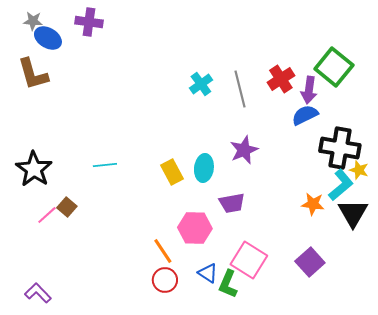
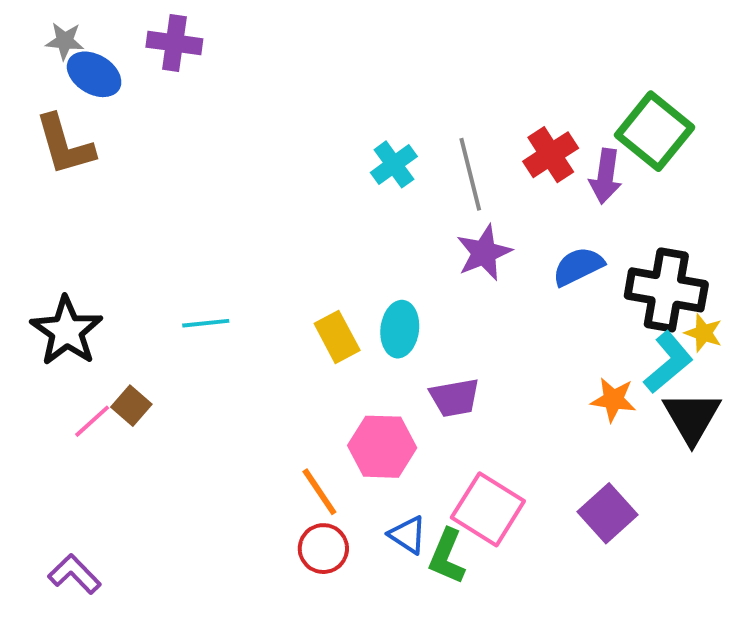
blue semicircle: (305, 115) -> (578, 266), moved
purple star: (244, 150) -> (484, 253), moved

